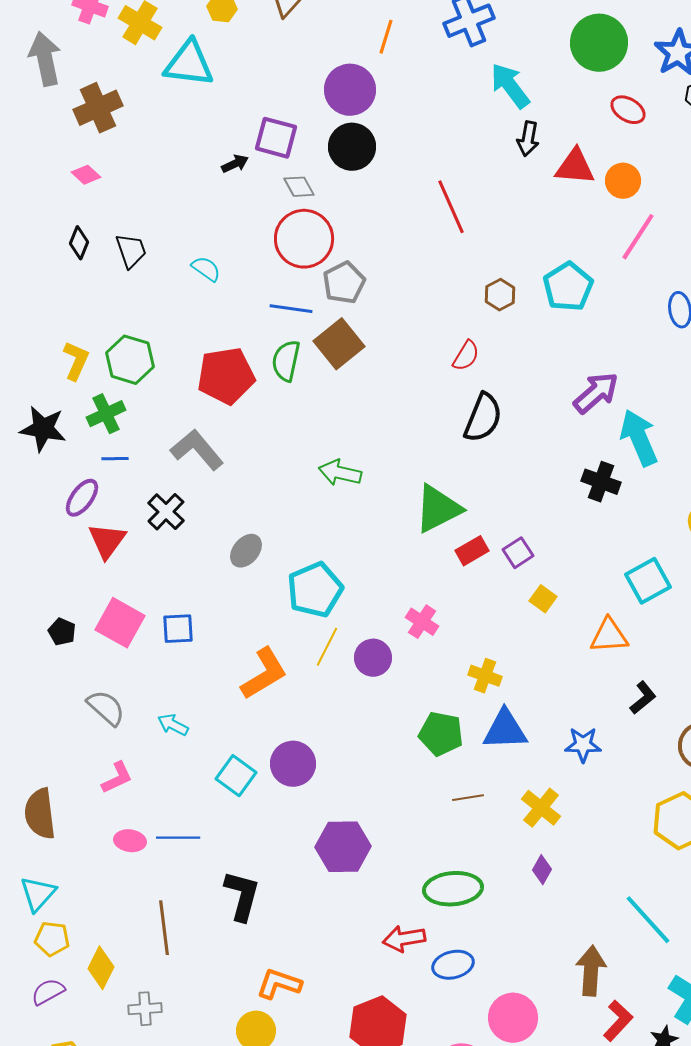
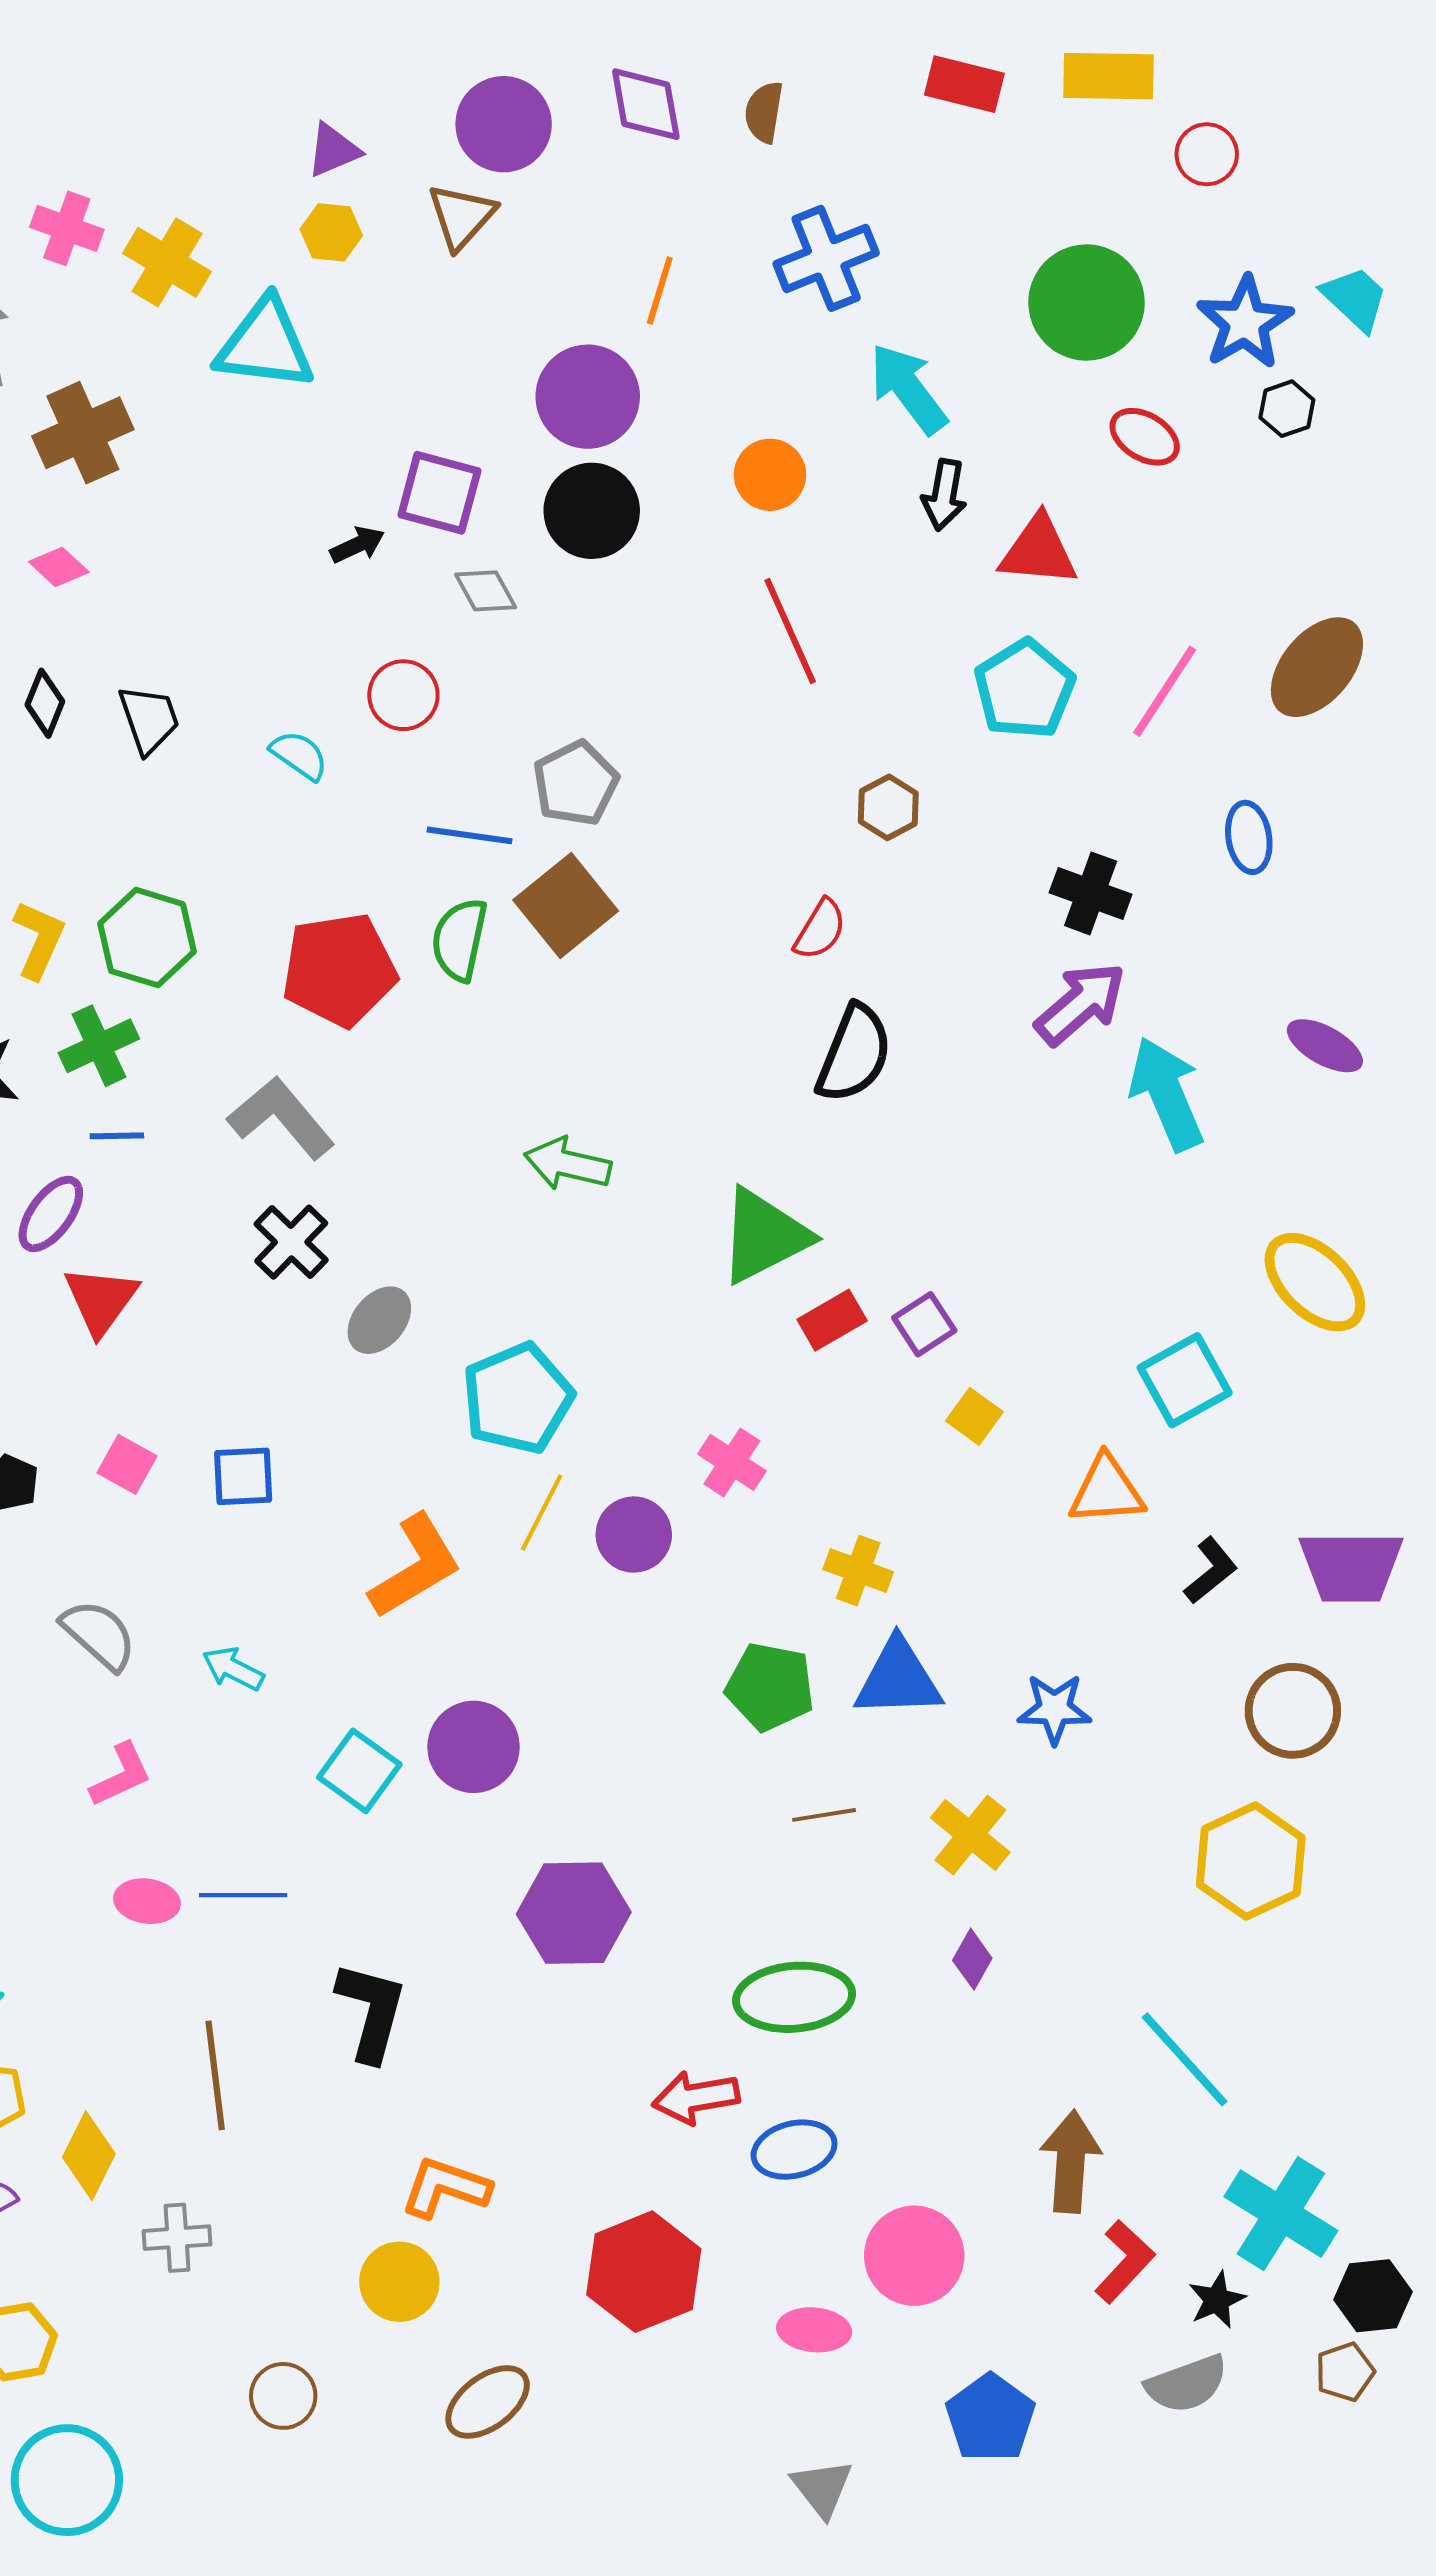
orange circle: (623, 181) -> (770, 475), moved
red circle: (304, 239) -> (403, 695), moved, size x0.6
cyan pentagon: (568, 287) -> (1024, 689), moved
black cross: (601, 482) -> (1091, 893), moved
black cross: (166, 512) -> (291, 1242), moved
pink square: (120, 623) -> (127, 1464), size x0.6
black L-shape: (643, 698) -> (1211, 1571), moved

